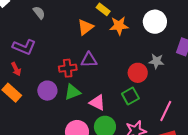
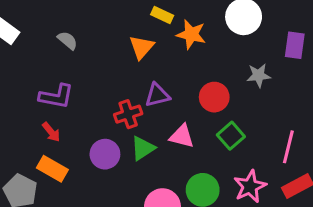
orange star: (119, 26) -> (191, 34), turned 30
red circle: (138, 73) -> (214, 97), moved
pink triangle: (97, 102) -> (182, 136), moved

